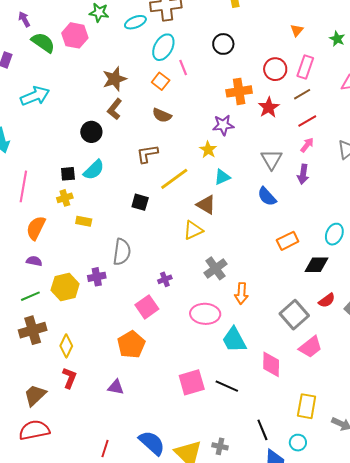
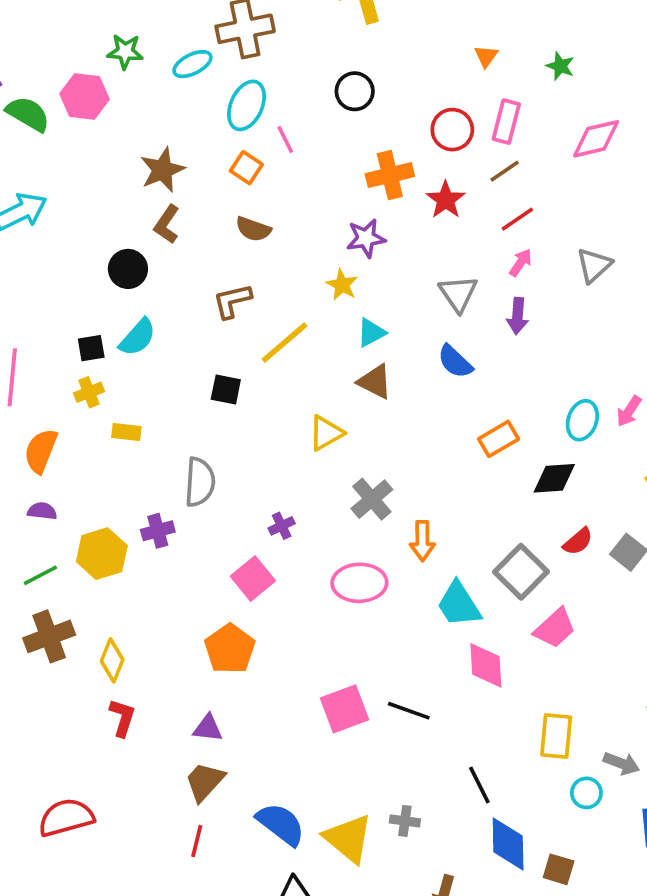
brown triangle: (206, 205) -> (375, 382), moved
cyan trapezoid: (234, 340) -> (459, 604), moved
brown trapezoid: (35, 395) -> (205, 782), moved
cyan circle: (298, 443) -> (586, 793), moved

